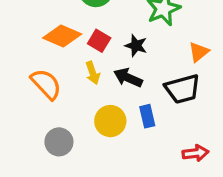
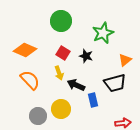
orange diamond: (62, 36) -> (25, 50), moved
black arrow: (128, 78) -> (76, 85), moved
yellow circle: (110, 121) -> (61, 109), moved

